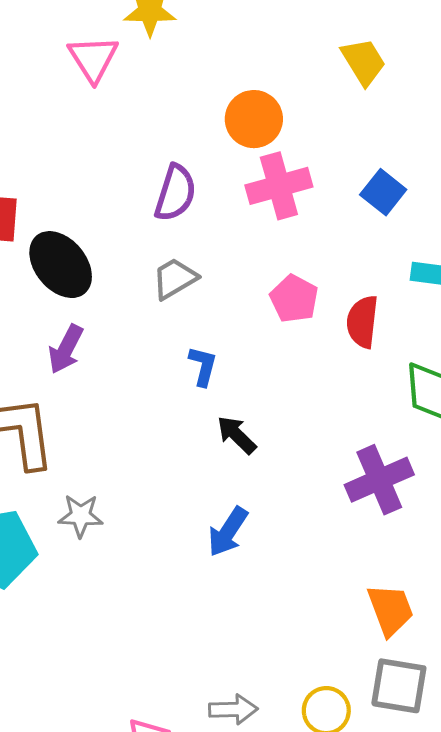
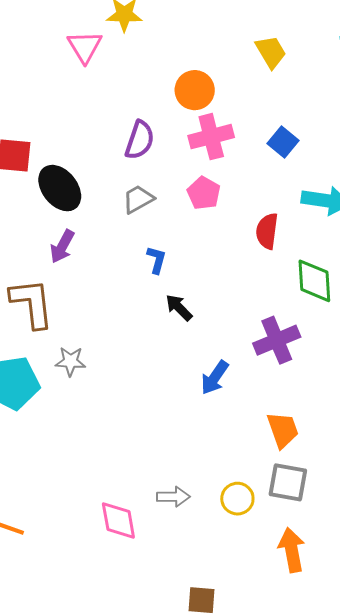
pink pentagon: (294, 299) -> (204, 193), moved
blue arrow: (228, 532) -> (215, 378), moved

